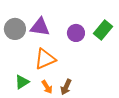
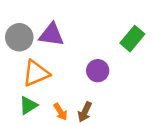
purple circle: (76, 33) -> (98, 71), moved
orange triangle: (45, 59) -> (36, 73), moved

